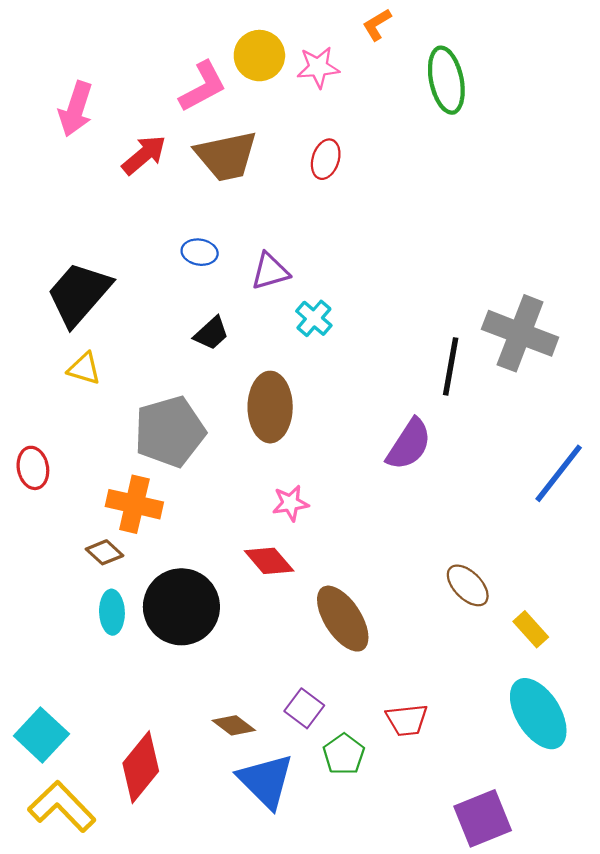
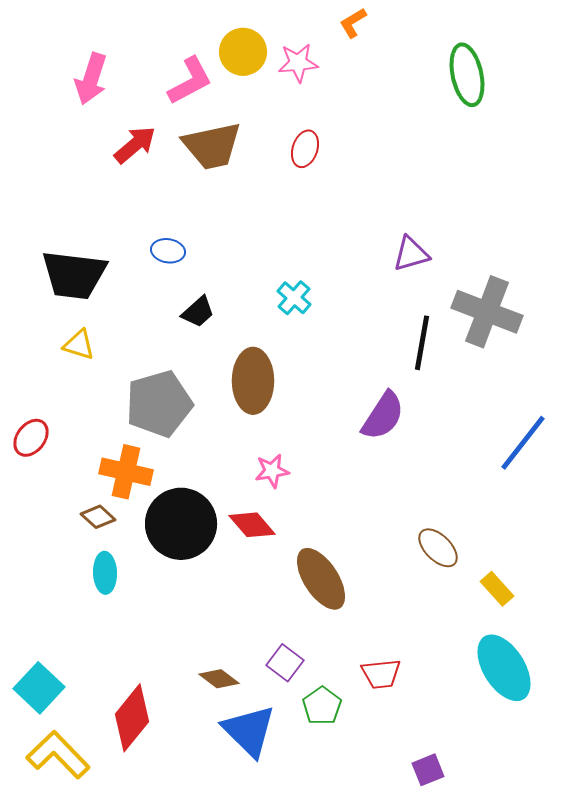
green ellipse: (446, 80) -> (467, 75), moved
pink arrow: (76, 109) -> (91, 79), moved
blue ellipse: (200, 252) -> (168, 251), moved
purple triangle: (270, 271) -> (411, 254), moved
black trapezoid: (79, 294) -> (74, 275), turned -124
red ellipse: (33, 468) -> (31, 438), turned 48
black circle: (181, 607) -> (181, 524), moved
purple square: (483, 818) -> (428, 770), moved, size x0.6

